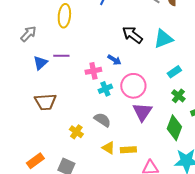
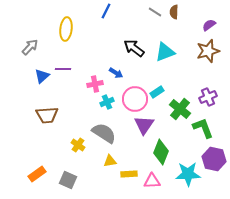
cyan rectangle: (174, 72) -> (157, 92), moved
green cross: (178, 96) -> (180, 109), size x1.5
gray semicircle: (102, 120) -> (104, 133), size x1.4
green diamond: (174, 128) -> (161, 152), moved
yellow triangle: (108, 148) -> (110, 161), turned -40
yellow rectangle: (128, 150) -> (129, 174), moved

